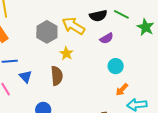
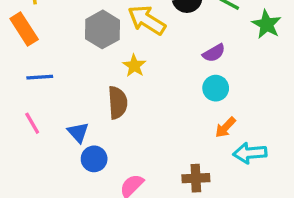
purple semicircle: (107, 38) -> (214, 53), moved
blue triangle: (26, 77) -> (78, 132), moved

